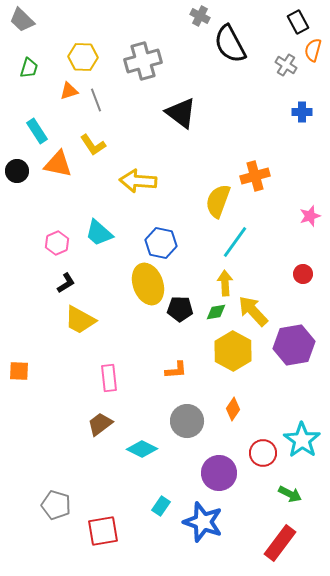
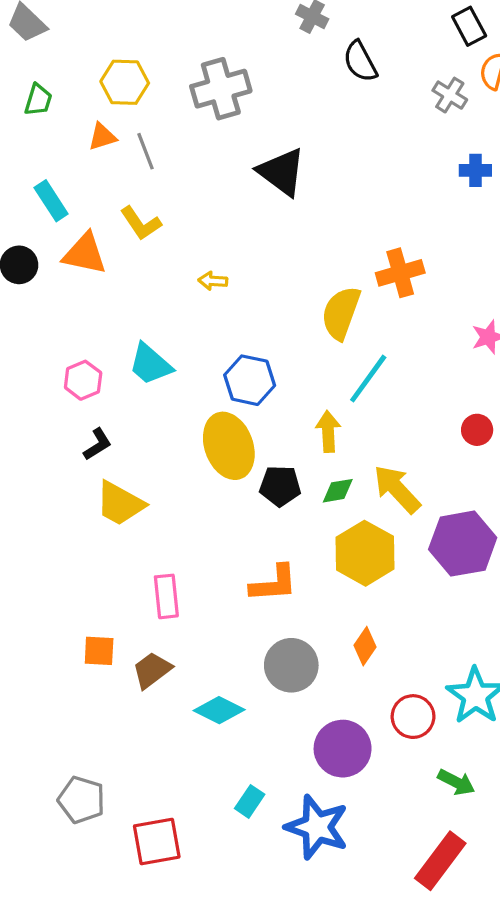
black semicircle: (230, 44) -> (360, 61), size x0.7
yellow arrow: (138, 181) -> (213, 281), size x0.5
yellow arrow: (225, 283) -> (328, 431), moved
orange L-shape: (176, 370) -> (274, 584), size x1.4
orange square: (19, 371) -> (99, 651), moved

